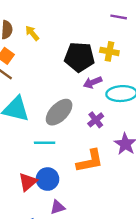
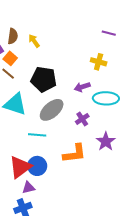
black pentagon: (79, 57) -> (44, 79), moved
red triangle: (28, 182) -> (20, 167), size x1.4
purple triangle: (58, 207) -> (29, 188), moved

